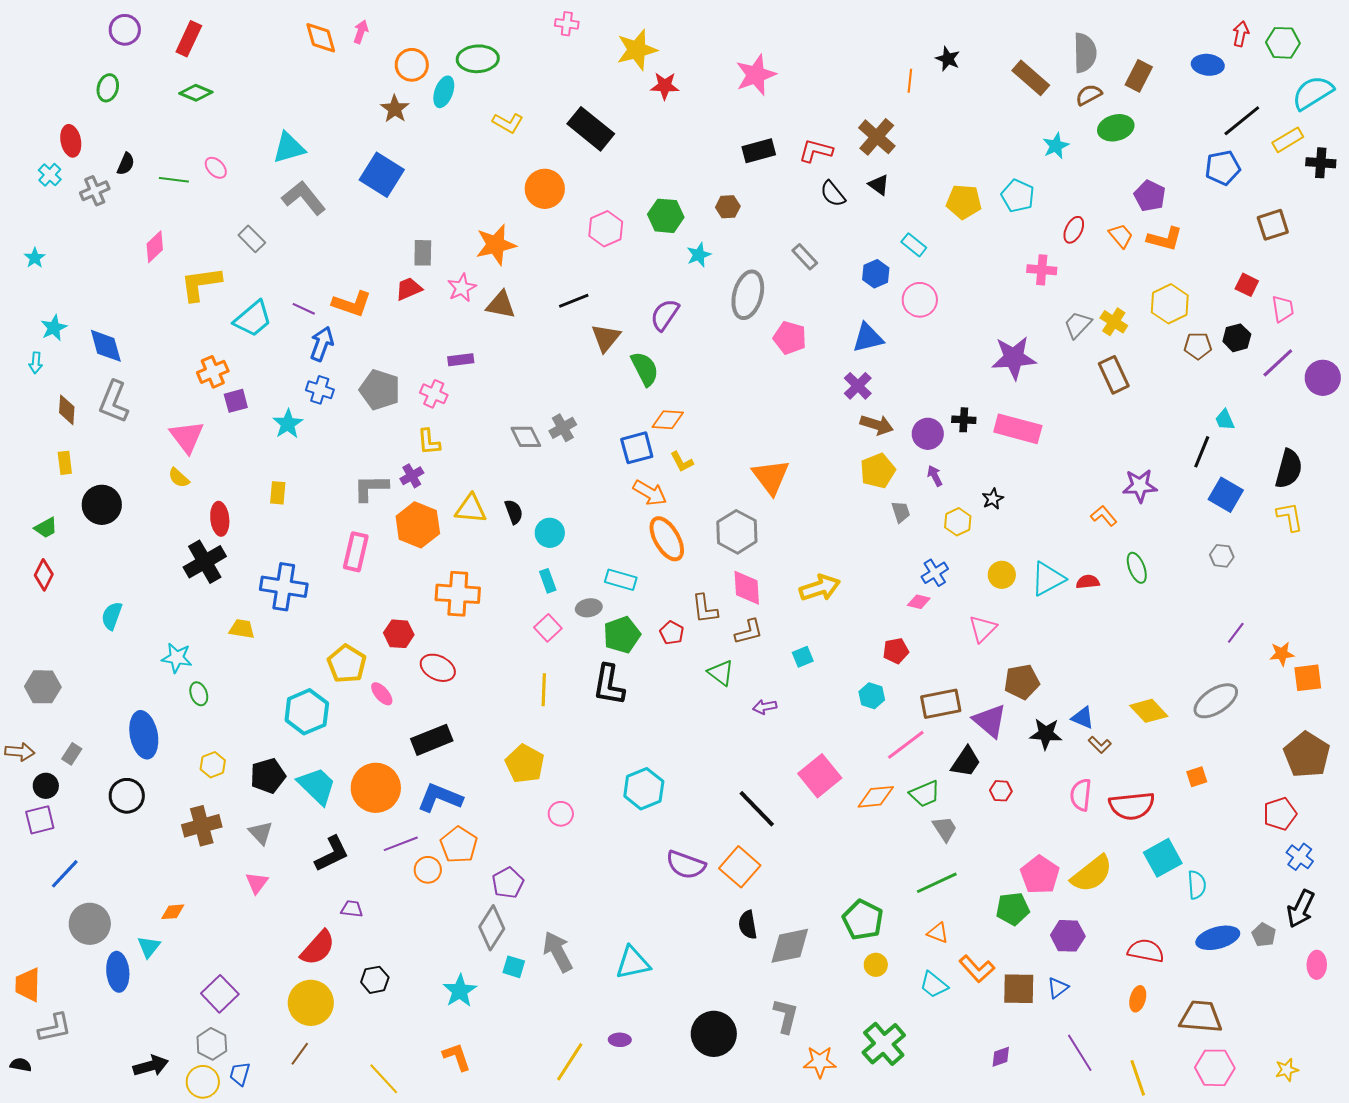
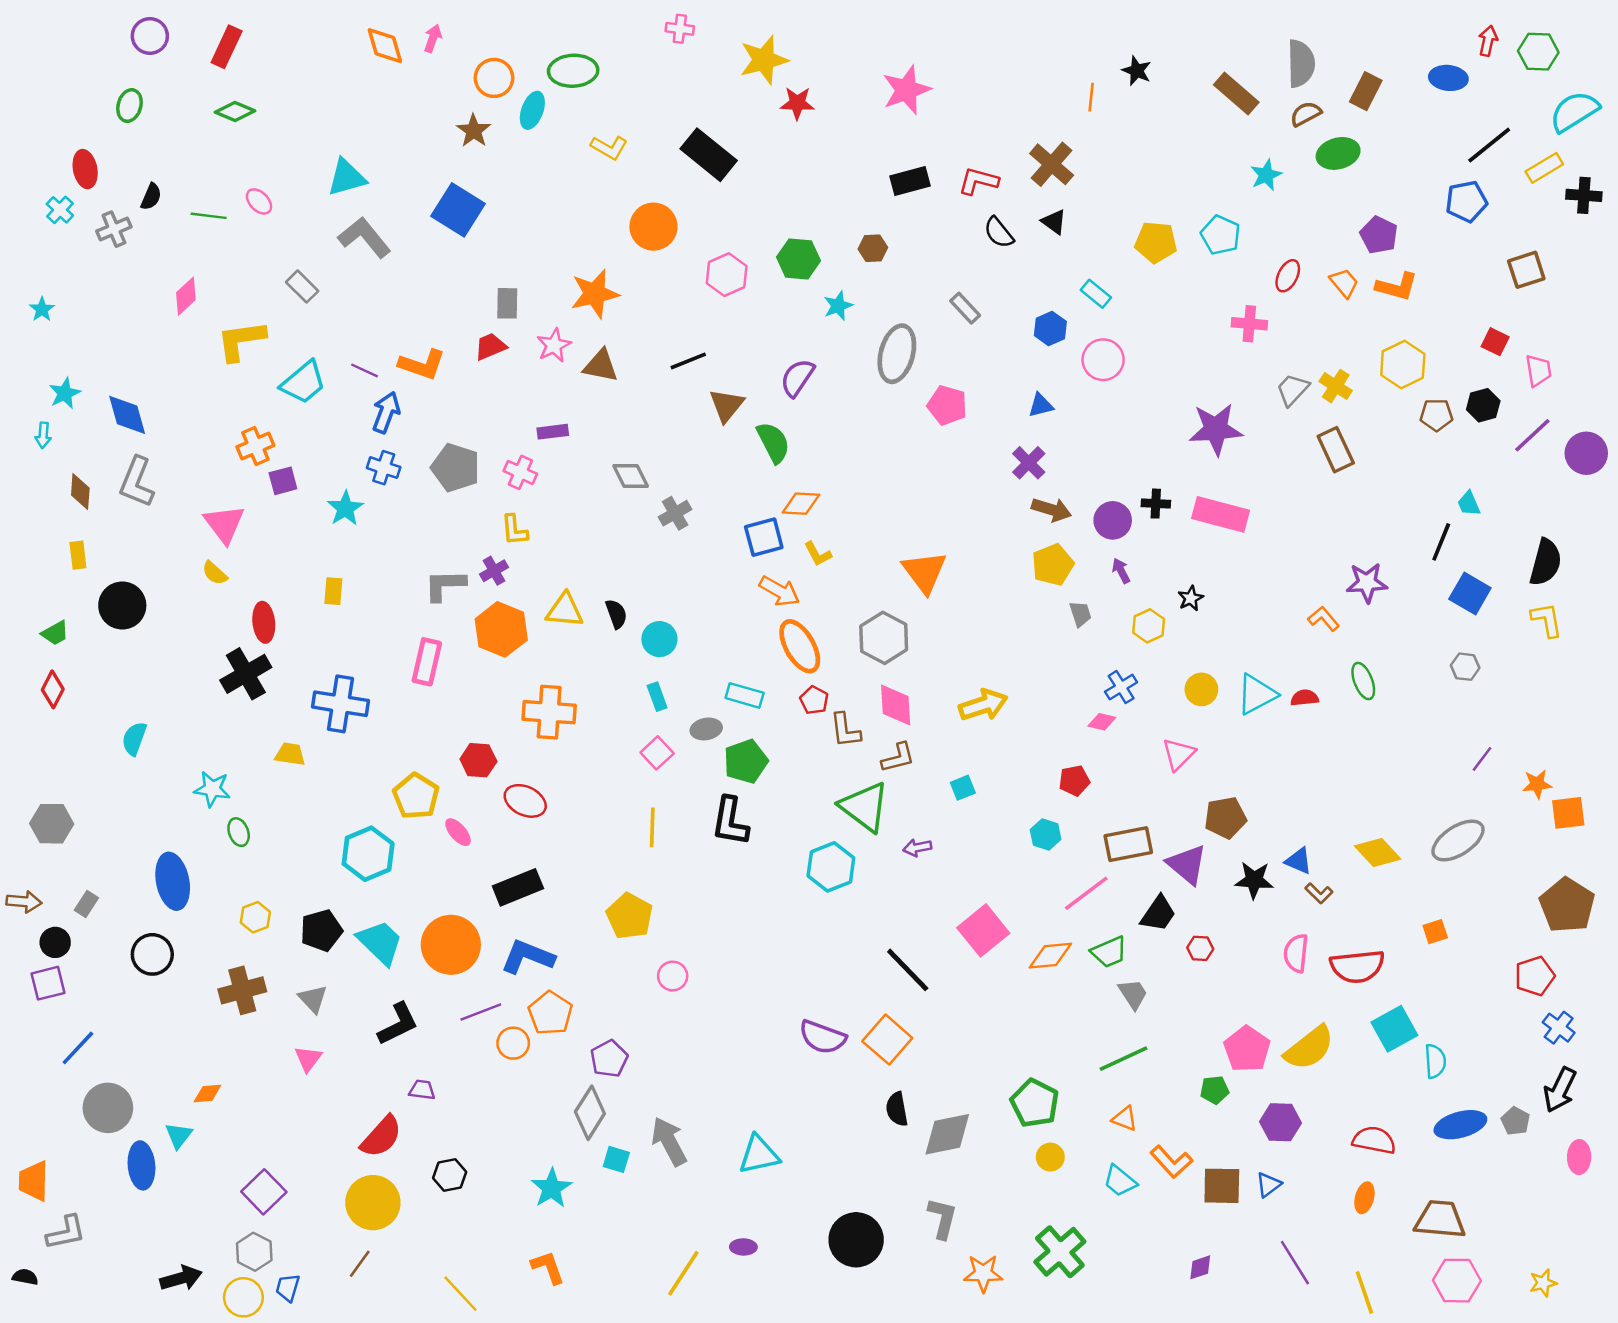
blue triangle: (868, 338) -> (1041, 405), size x0.7
gray diamond: (526, 437) -> (631, 476), moved
red pentagon: (672, 633) -> (814, 700), moved
green triangle: (721, 673) -> (864, 807), size x1.6
cyan hexagon: (644, 789) -> (831, 867), moved
green pentagon: (1013, 909) -> (1215, 1090), size x0.7

